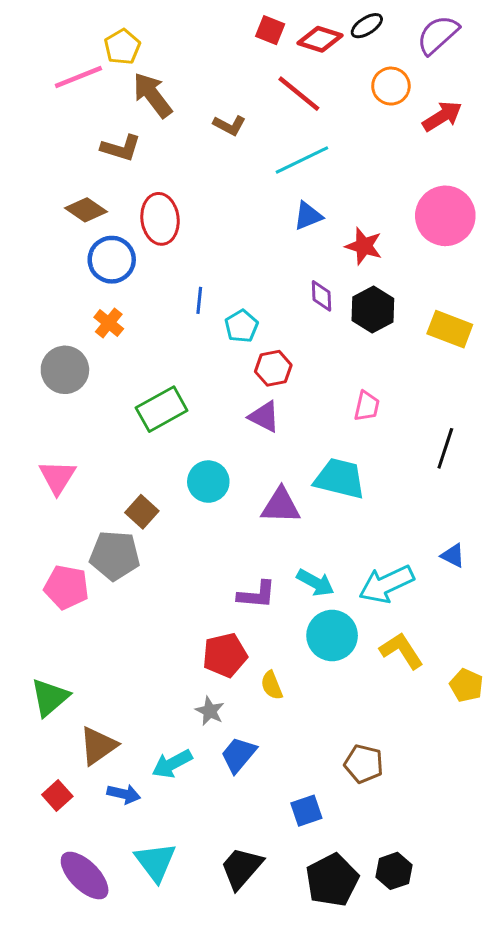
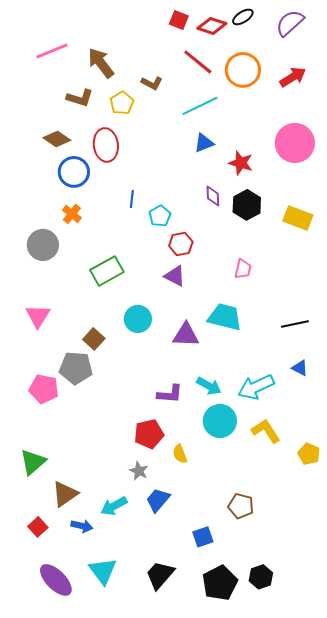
yellow pentagon: (122, 47) -> (122, 103), moved
orange circle: (391, 86) -> (243, 70), moved, size x1.4
black line: (445, 448) -> (295, 324), moved, turned 60

